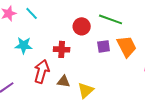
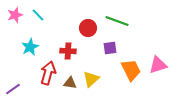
cyan star: (24, 45) -> (30, 47), turned -30
orange trapezoid: (127, 46) -> (131, 70), moved
yellow triangle: (86, 90) -> (91, 79), moved

